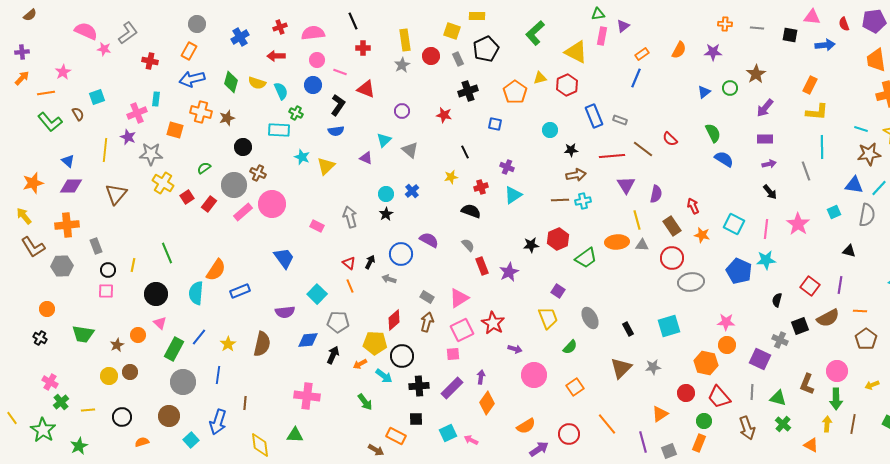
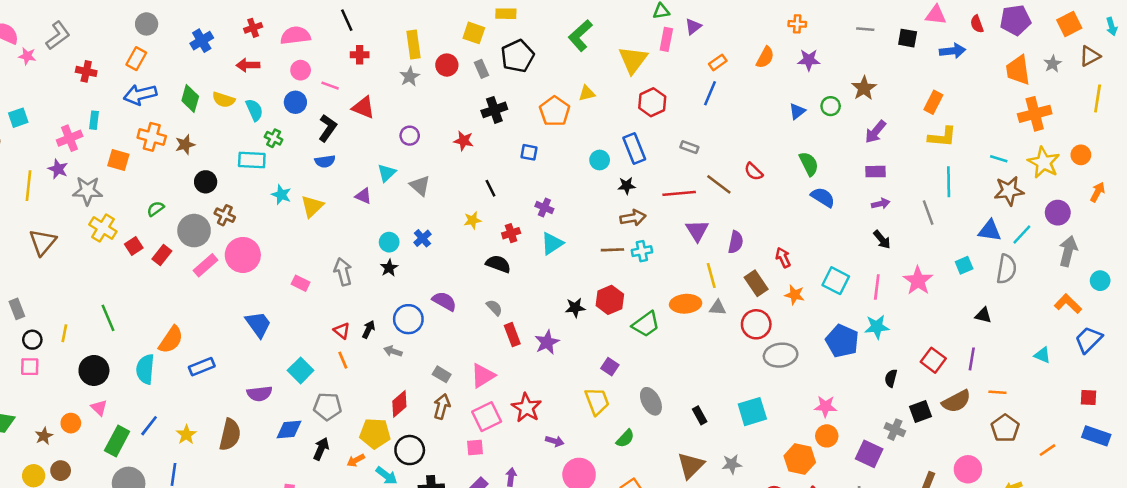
orange cross: (725, 24) -> (797, 24), moved
yellow triangle: (576, 52) -> (633, 60), turned 40
red hexagon: (567, 85) -> (652, 102), moved
blue rectangle: (594, 116) -> (634, 148), moved

